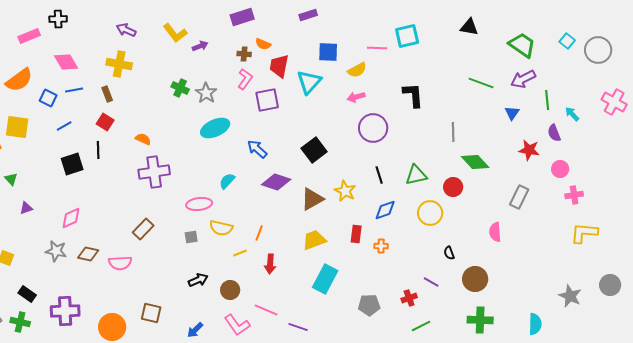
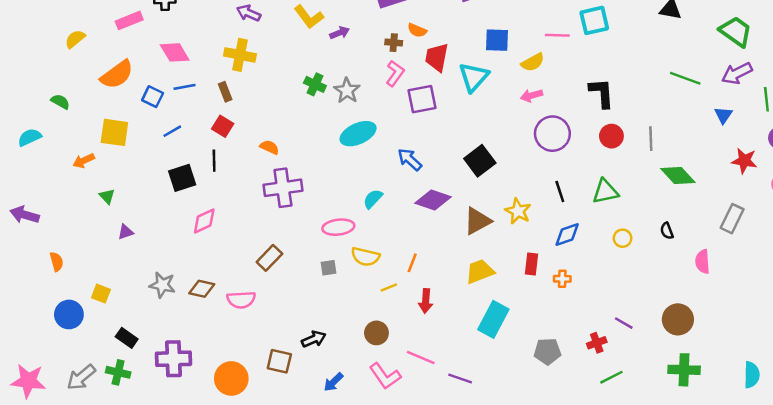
red circle: (453, 187) -> (611, 136), moved
yellow circle: (430, 213) -> (623, 238), size x0.6
pink diamond: (71, 218) -> (204, 221), moved
black semicircle: (449, 253) -> (667, 231), moved
black arrow: (198, 280) -> (314, 339), moved

